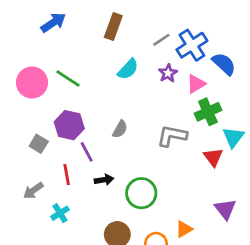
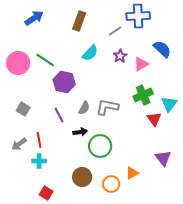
blue cross: (192, 45) -> (138, 16), moved, turned 30
green cross: (208, 112) -> (143, 95), moved
purple hexagon: (69, 125) -> (64, 82), moved
gray semicircle: (120, 129) -> (84, 108), moved
gray L-shape: (172, 136) -> (107, 107), moved
red line: (67, 174) -> (39, 140), moved
black arrow: (104, 180) -> (80, 132), moved
cyan cross: (60, 213) -> (39, 161), turned 32

